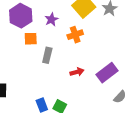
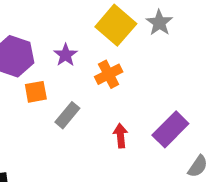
gray rectangle: (47, 55) -> (67, 115), turned 35
red arrow: (77, 72) -> (121, 136), turned -72

